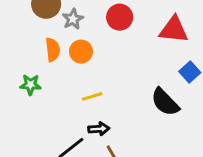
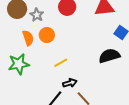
green star: (30, 85) -> (19, 64), size x1.5
black semicircle: (165, 102) -> (109, 56), turned 130

